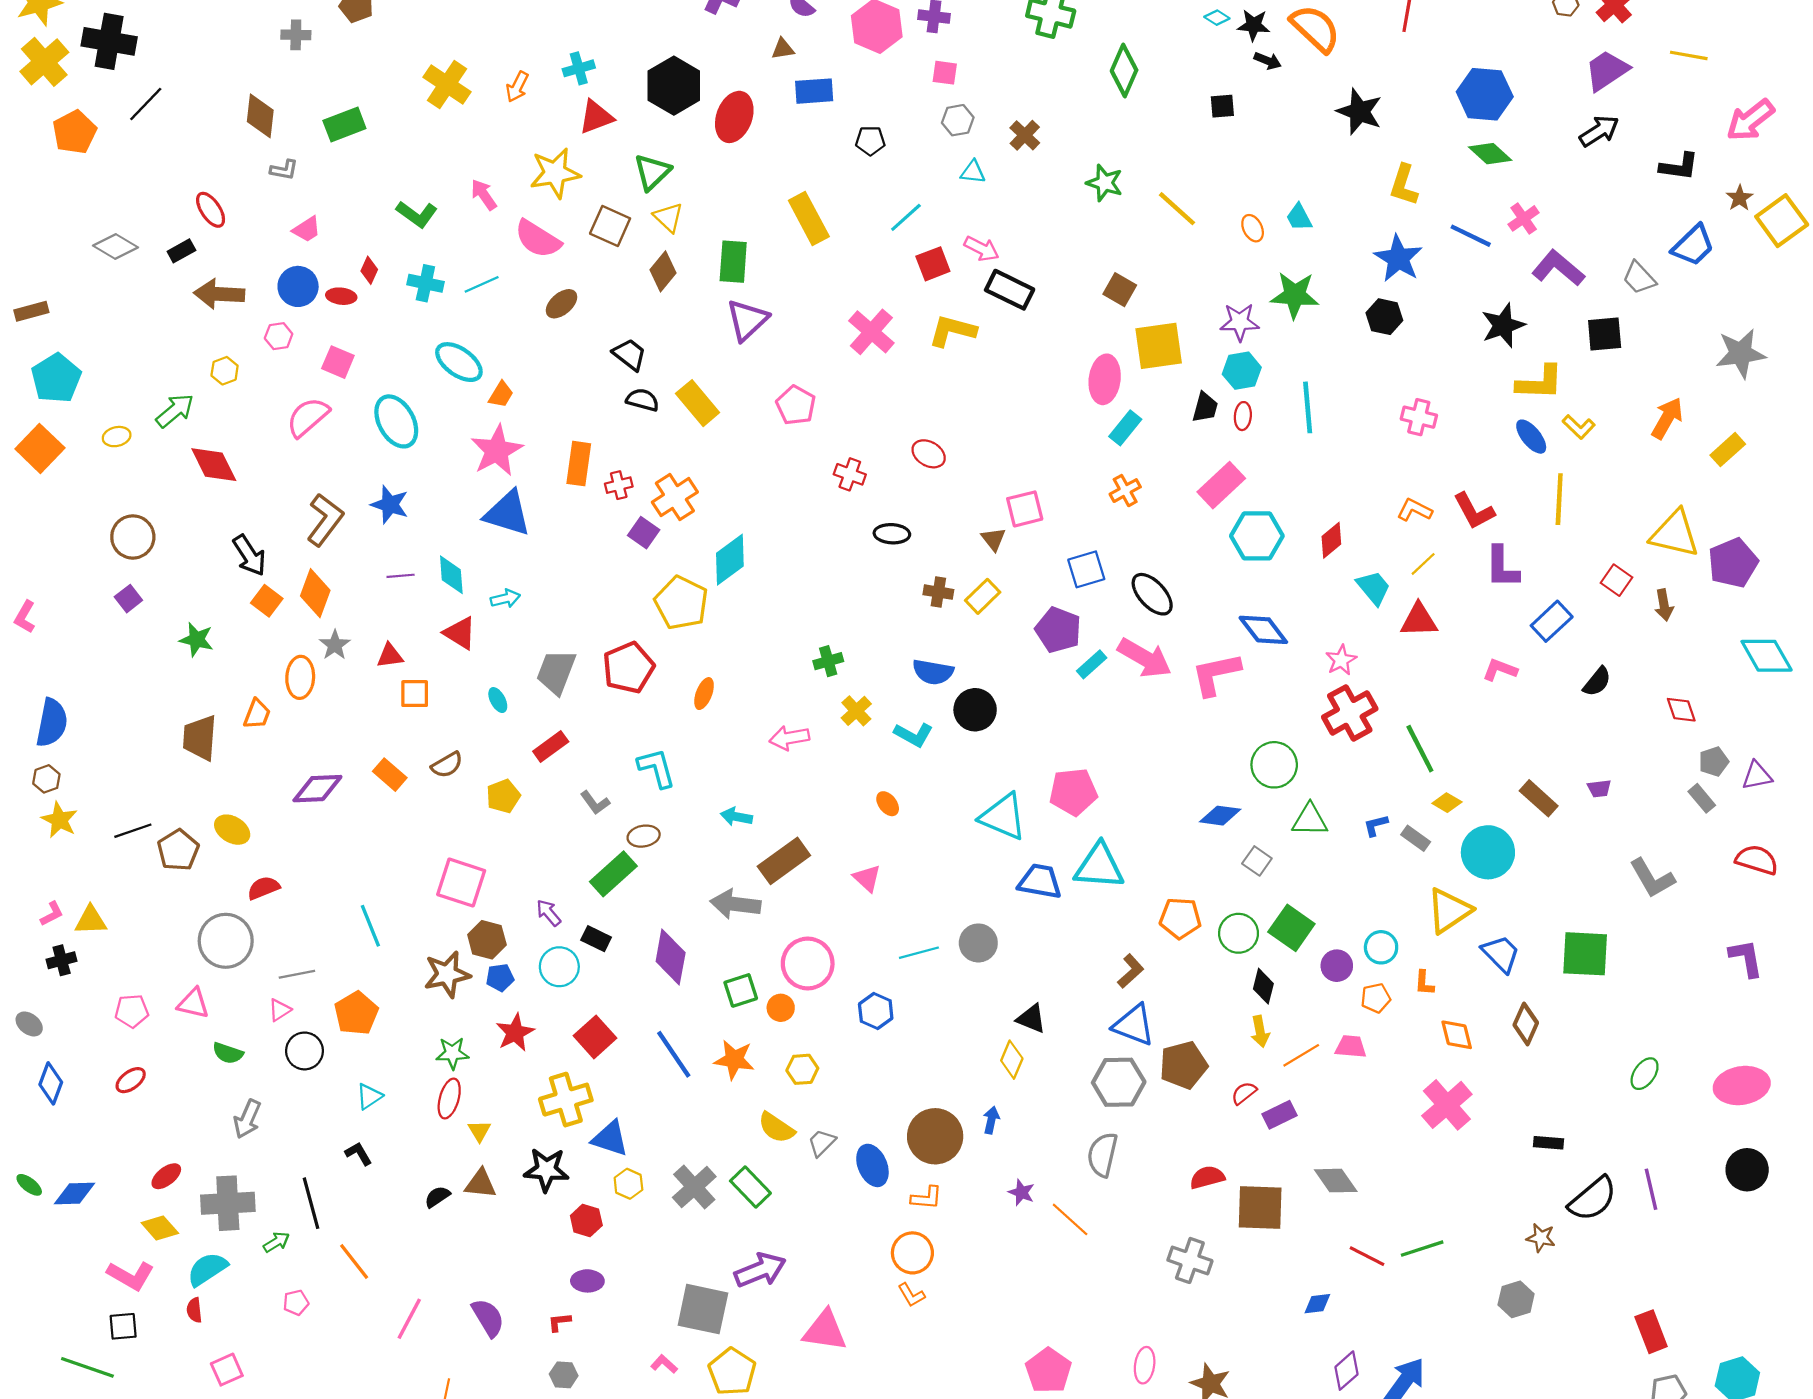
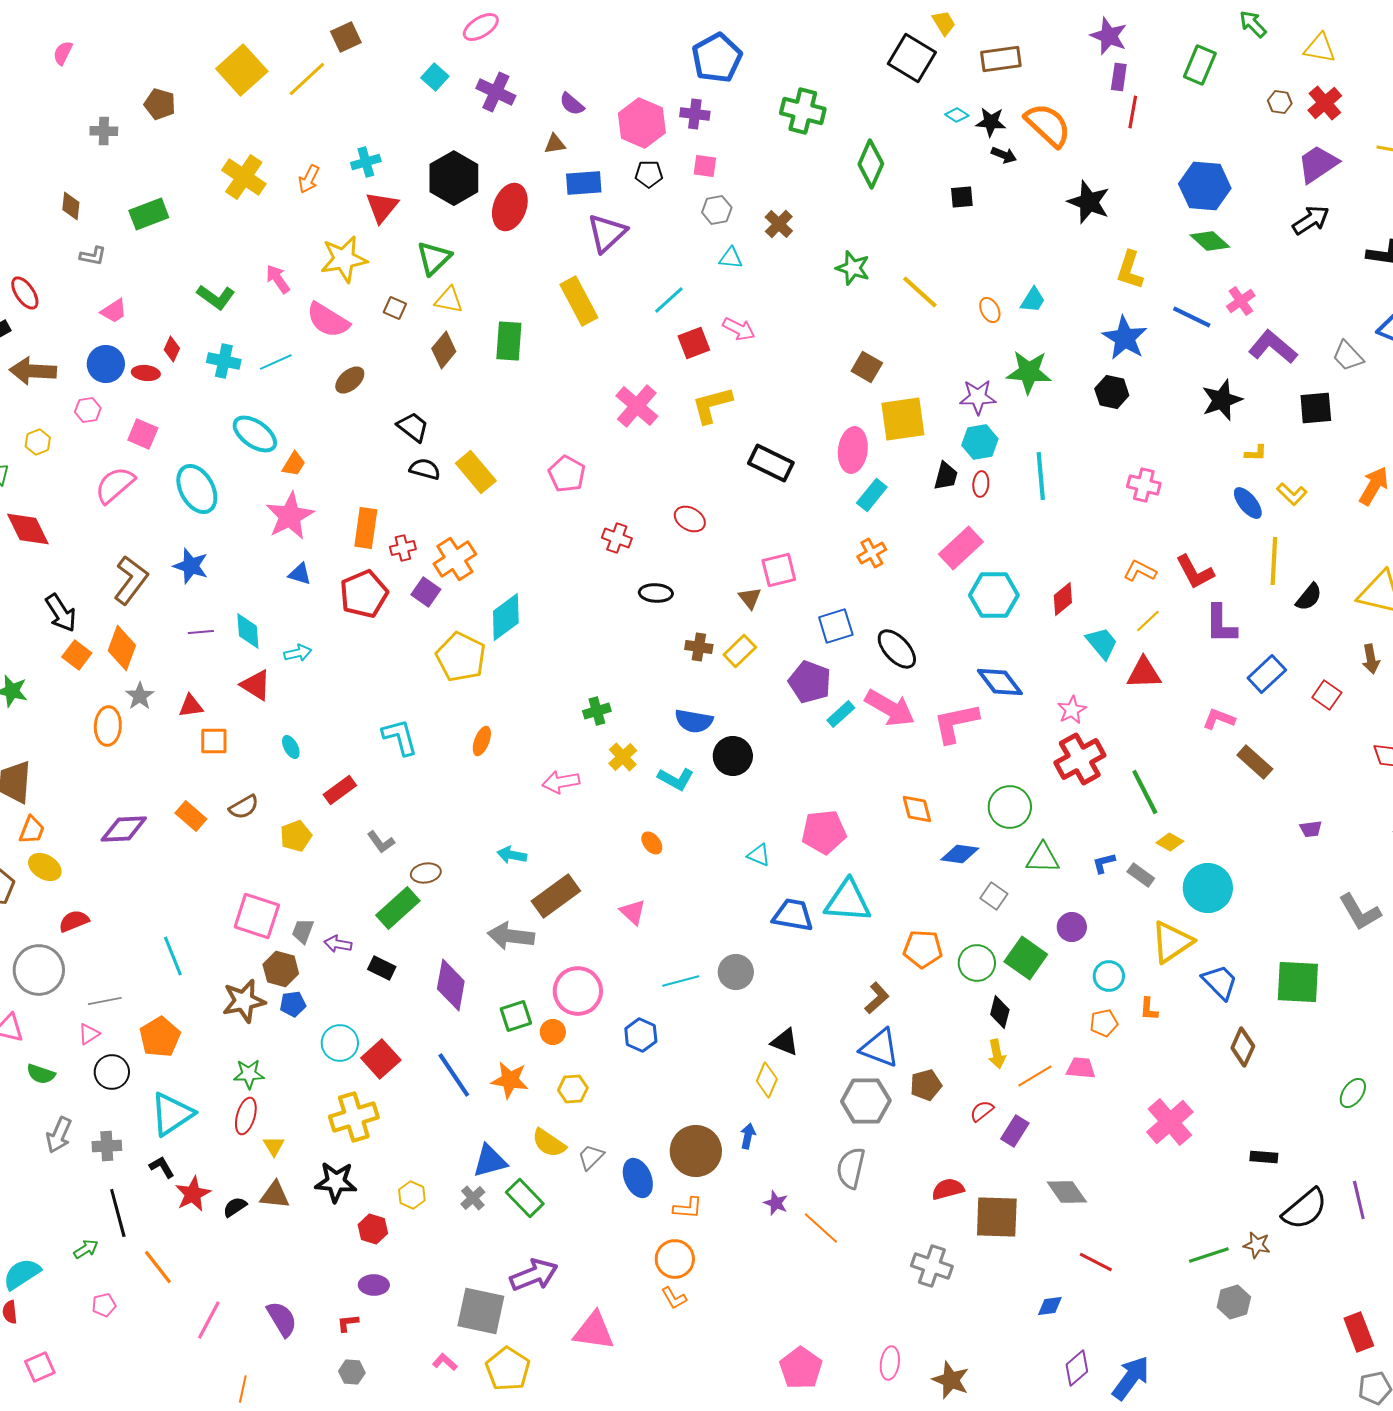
brown diamond: (260, 116) -> (71, 206), size x0.7
red triangle: (596, 117) -> (382, 207), turned -30
black pentagon: (870, 141) -> (649, 174), moved
yellow triangle: (668, 217) -> (449, 300), turned -32
cyan trapezoid: (1299, 217) -> (1033, 300), turned -120
brown square: (610, 226) -> (395, 308), size x0.6
black rectangle: (1010, 290) -> (771, 463), moved
purple triangle: (747, 320) -> (607, 233), moved
yellow L-shape: (952, 331) -> (712, 405), turned -30
yellow L-shape: (1540, 383) -> (1256, 453), size x0.5
blue triangle: (508, 513) -> (300, 574), size x0.5
red square: (1616, 580) -> (1327, 695), moved
red pentagon: (628, 668) -> (364, 594), moved
gray trapezoid: (556, 672) -> (303, 931), moved, size x0.6
black semicircle: (1597, 682) -> (1309, 597), moved
orange trapezoid: (257, 714) -> (32, 830), moved
cyan L-shape: (657, 768) -> (400, 737), moved
brown rectangle: (1539, 798) -> (1255, 762), moved
cyan triangle: (1003, 817) -> (759, 855), size x0.5
purple arrow: (549, 913) -> (338, 944), turned -40
purple circle: (1337, 966) -> (1072, 927), moved
cyan circle: (559, 967) -> (340, 1043), moved
red star: (515, 1033) -> (193, 1194), moved
orange diamond: (1457, 1035) -> (917, 809), moved
brown pentagon: (1183, 1065) -> (926, 1085), size x0.7
cyan triangle: (369, 1096) -> (172, 1114), size x1.8
purple rectangle: (1280, 1115) -> (1015, 1131), turned -32
blue triangle: (610, 1138) -> (490, 1161), moved, turned -33
gray cross: (694, 1187) -> (473, 1198), size x0.6
gray cross: (228, 1203) -> (107, 1146), moved, size x0.6
green line: (1422, 1249) -> (1209, 1255), moved

